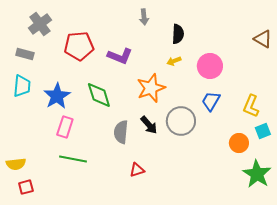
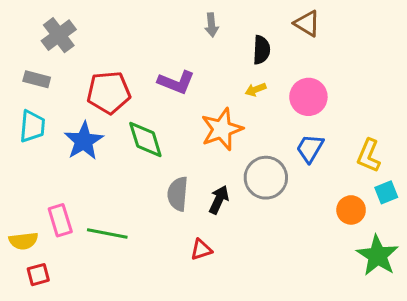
brown triangle: (263, 39) -> (307, 23), moved
red pentagon: (79, 46) -> (109, 92), moved
black arrow: (149, 125) -> (219, 200), moved, turned -114
pink rectangle: (65, 127) -> (60, 220), moved, turned -35

